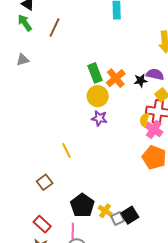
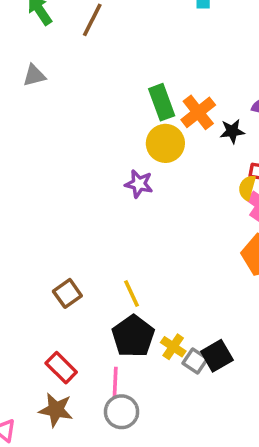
black star: (141, 81) -> (232, 131), moved
purple star: (99, 118) -> (139, 184), moved
yellow line: (66, 150) -> (131, 293), moved
gray square: (118, 218) -> (195, 361), turned -32

